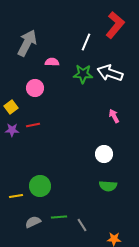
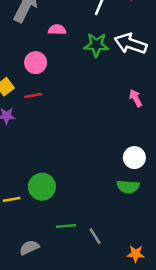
red line: (33, 125) -> (33, 96), moved
white circle: (104, 154) -> (134, 158), moved
gray semicircle: (33, 222) -> (29, 247), moved

